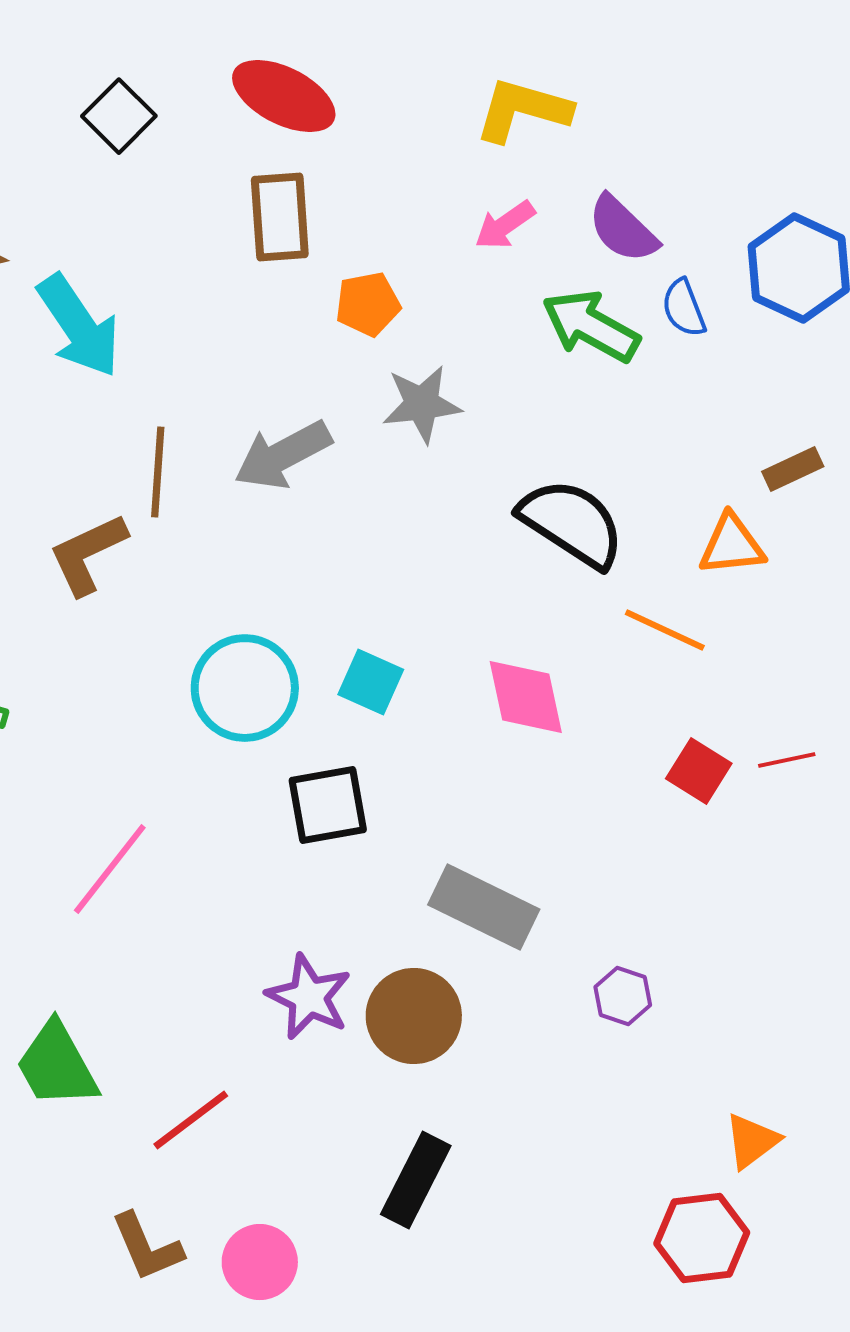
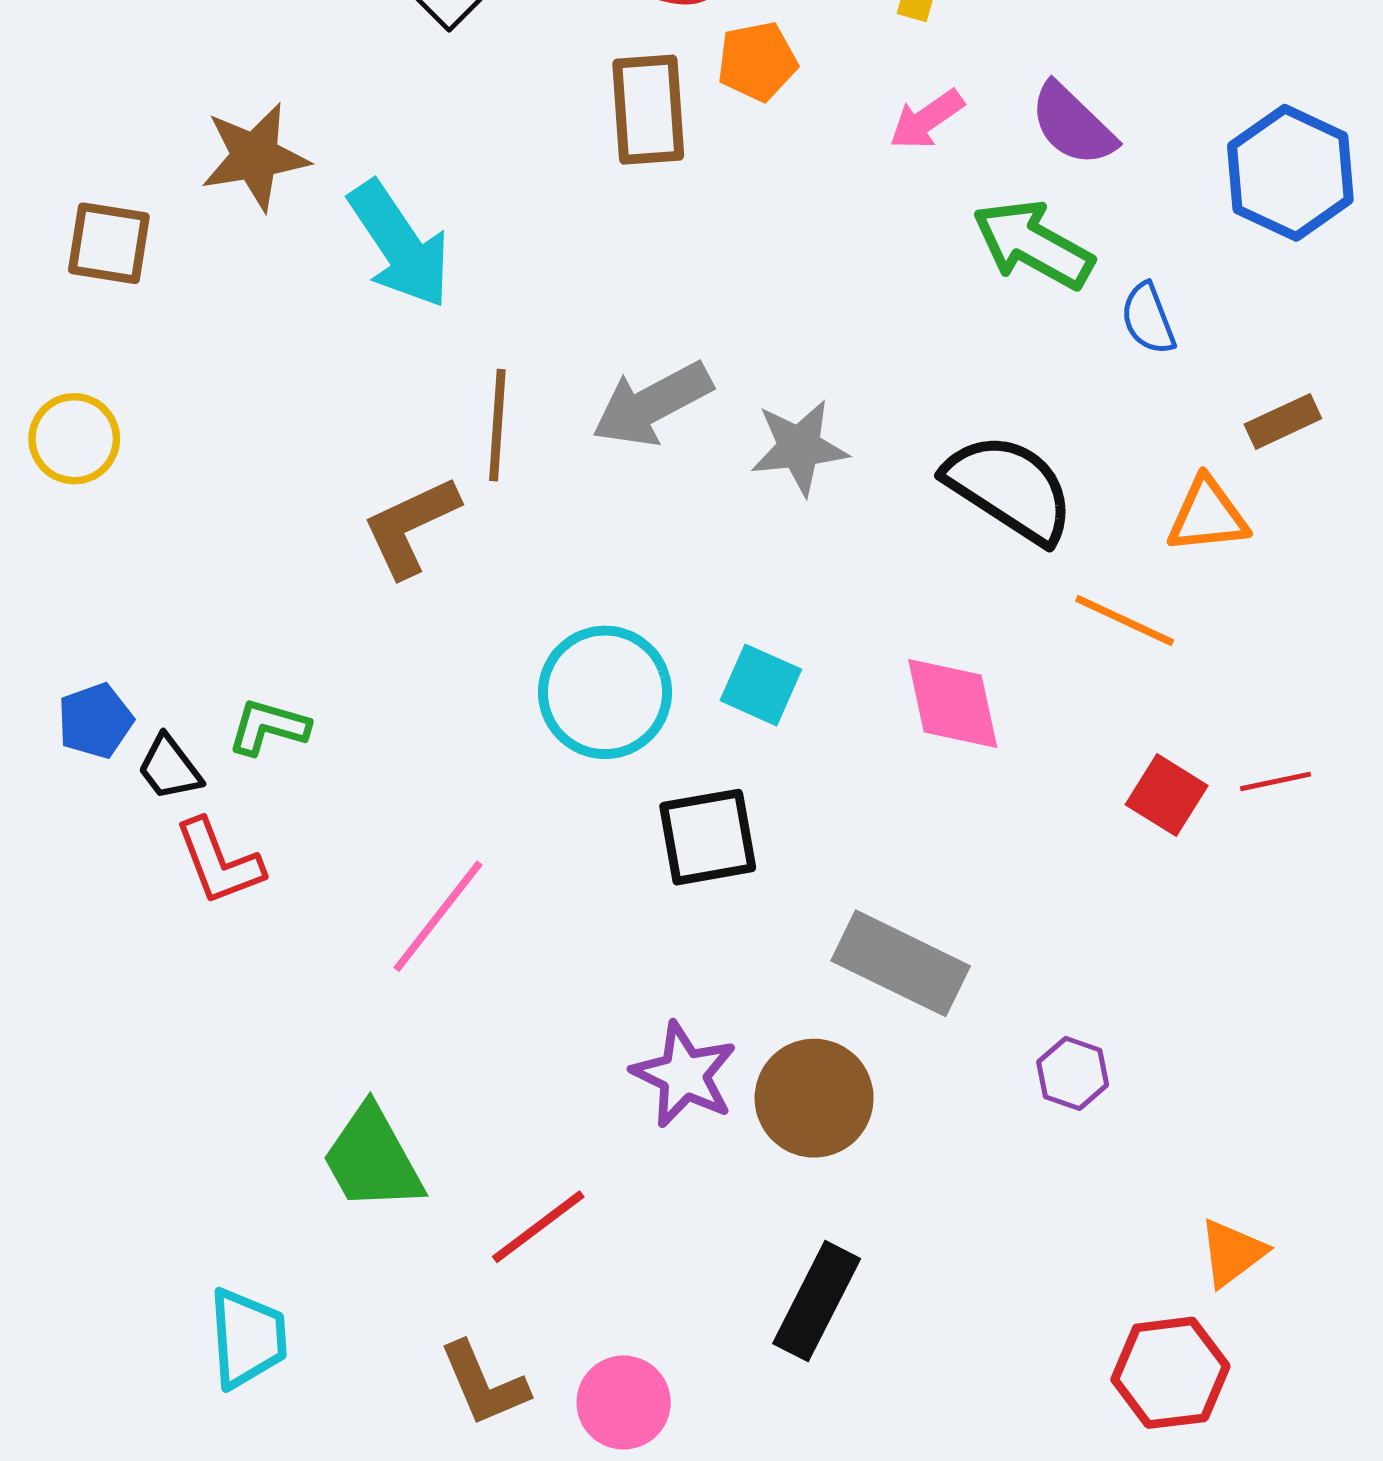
orange pentagon: (368, 304) -> (757, 61), moved
blue semicircle: (684, 308) -> (1148, 319), moved
gray star: (422, 404) -> (799, 447), moved

